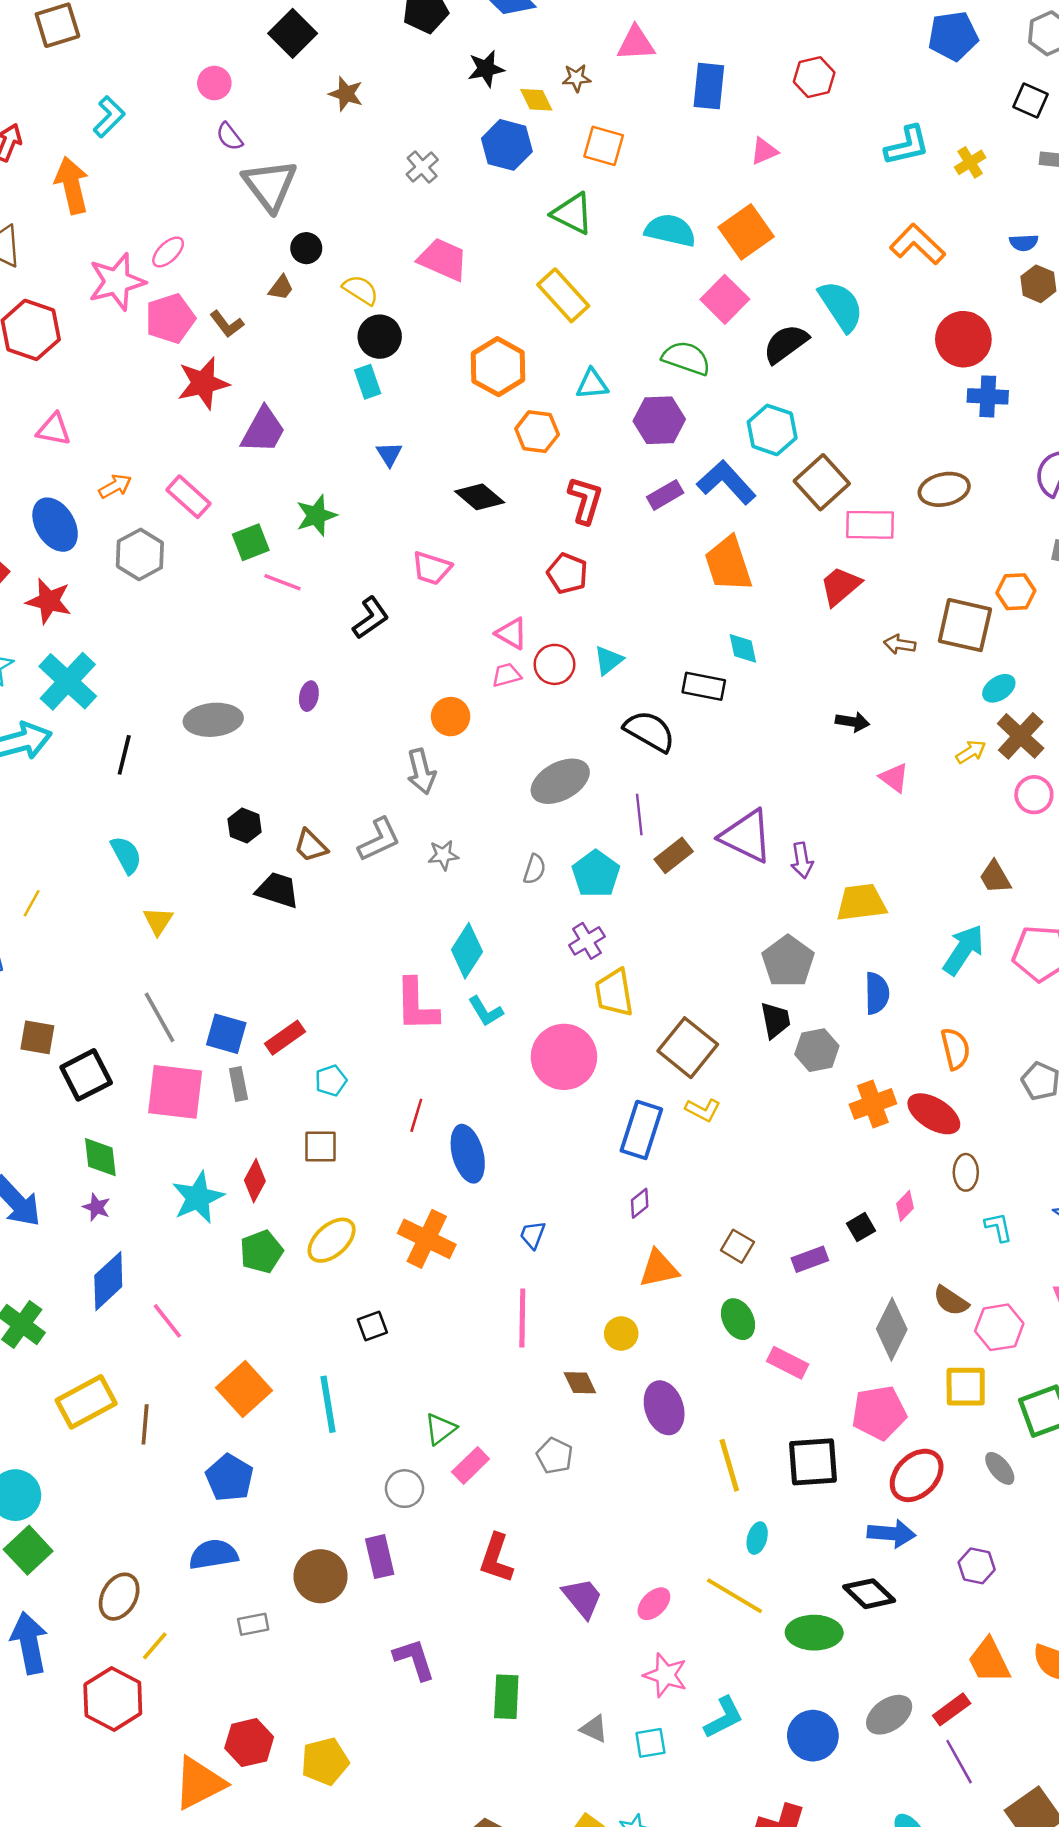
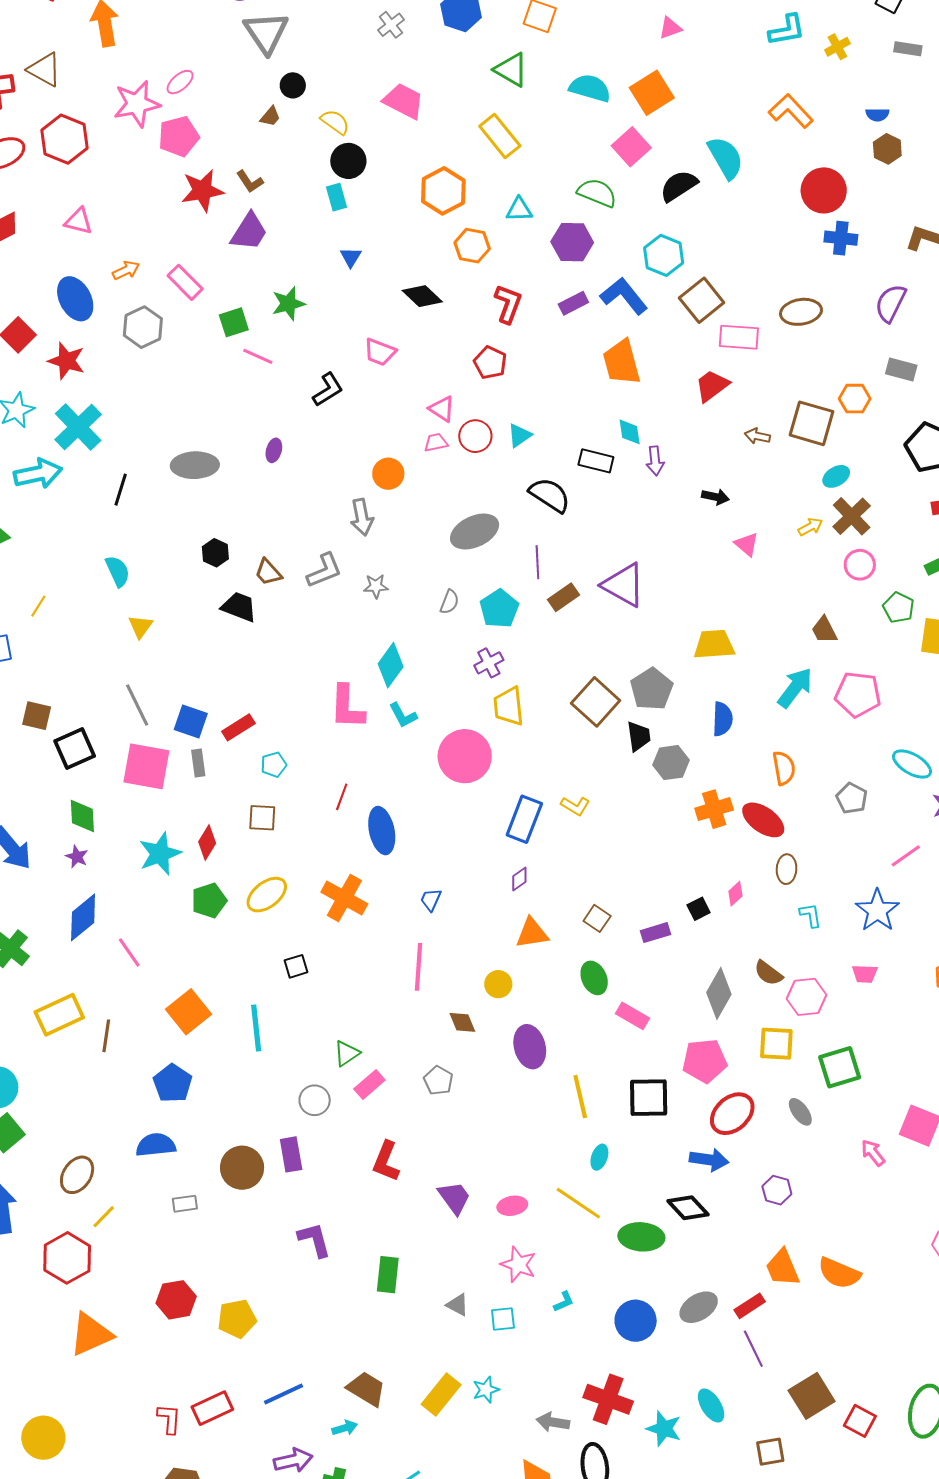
brown L-shape: (227, 324) -> (250, 181), moved
purple arrow: (802, 860) -> (655, 461), moved
brown square: (688, 1048) -> (596, 702), moved
pink ellipse: (654, 1604) -> (512, 1206), turned 32
cyan L-shape: (724, 1718) -> (564, 1302), size x0.6
orange triangle: (199, 1783) -> (91, 1334), moved

